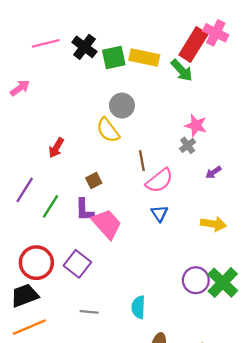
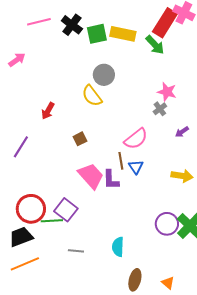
brown line: (142, 161) -> (121, 161), moved
green line: (50, 206) -> (52, 221), moved, turned 55
purple L-shape: (84, 210) -> (111, 180), moved

